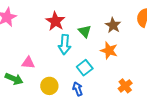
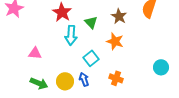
green arrow: (14, 79) -> (39, 83), moved
yellow circle: (49, 86) -> (65, 81), moved
orange cross: (125, 86) -> (116, 78), moved, turned -32

